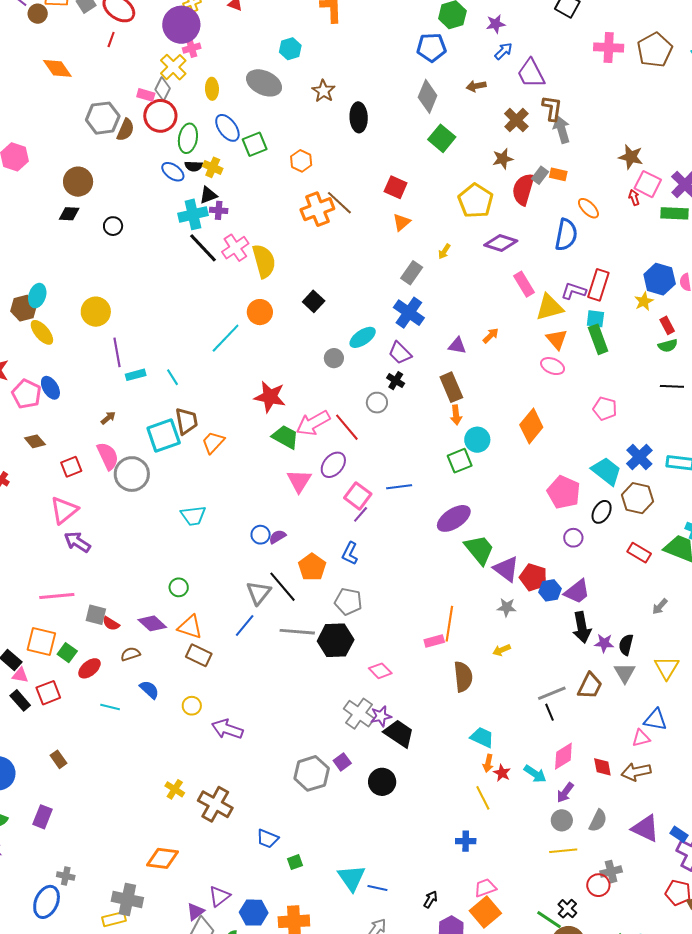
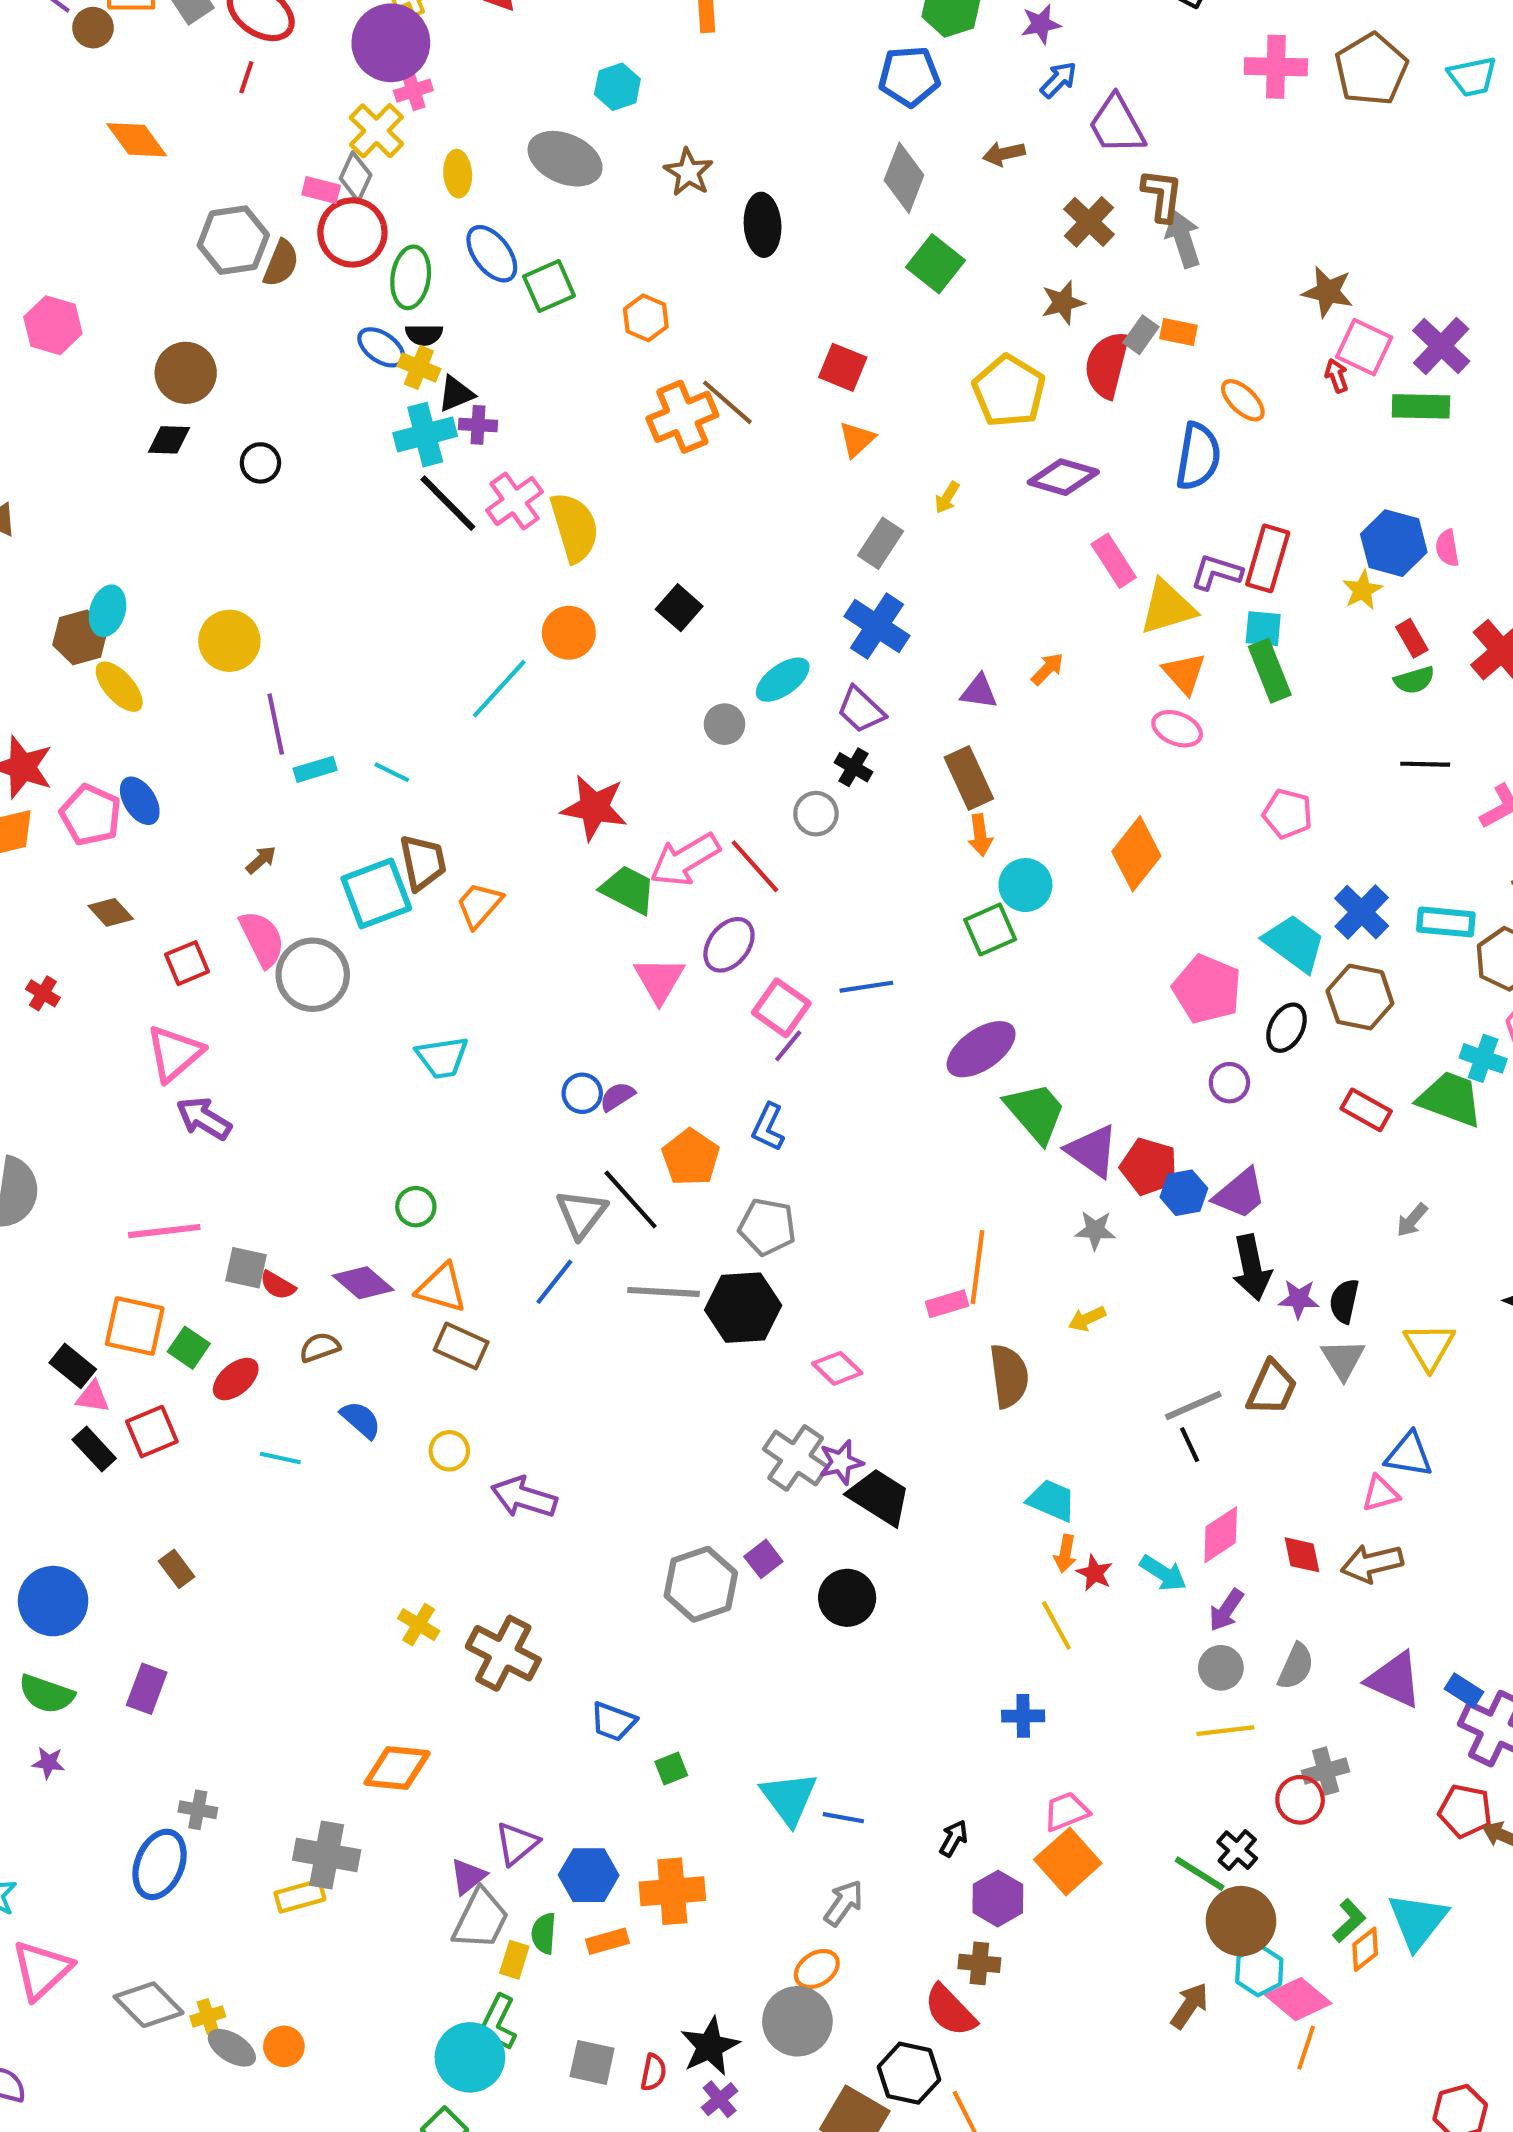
yellow cross: (213, 167) -> (419, 367), moved
cyan line: (173, 377) -> (392, 772), turned -30

